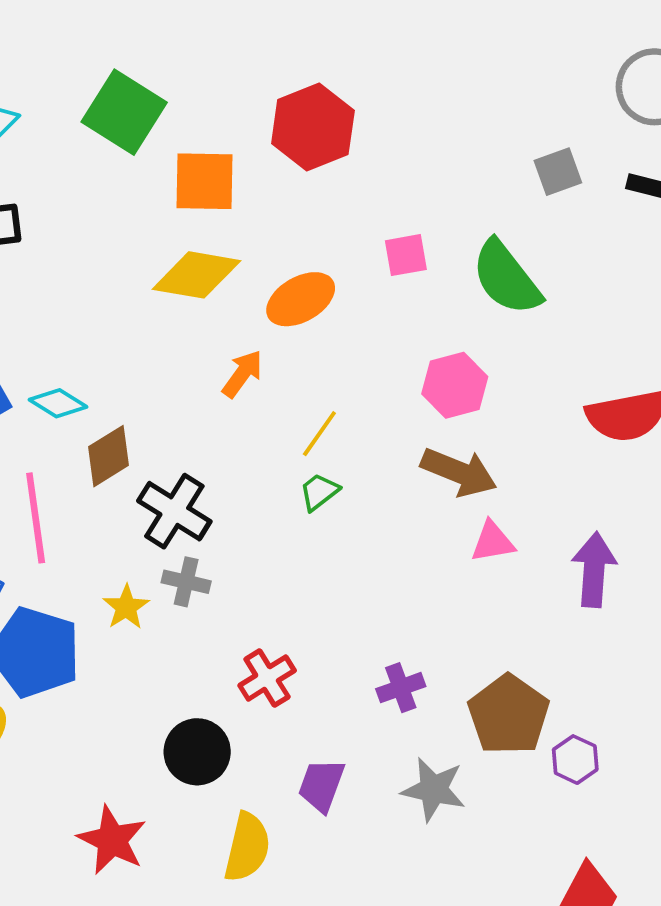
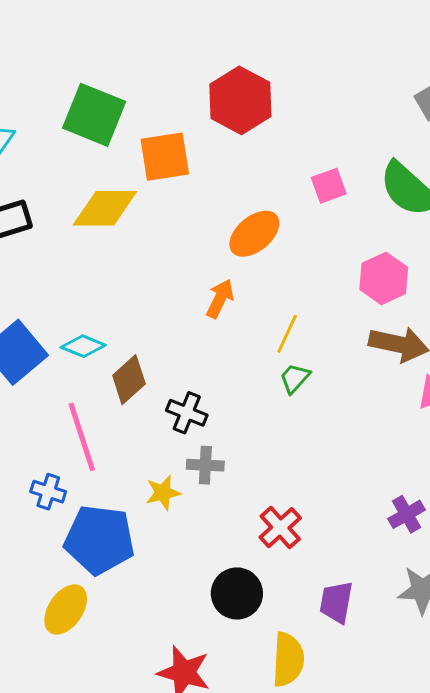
yellow diamond: (196, 275) -> (105, 208), moved
black cross: (174, 511) -> (187, 413), size x0.7
yellow star: (126, 607) -> (163, 493), turned 30
purple cross: (401, 688) -> (407, 514), moved

